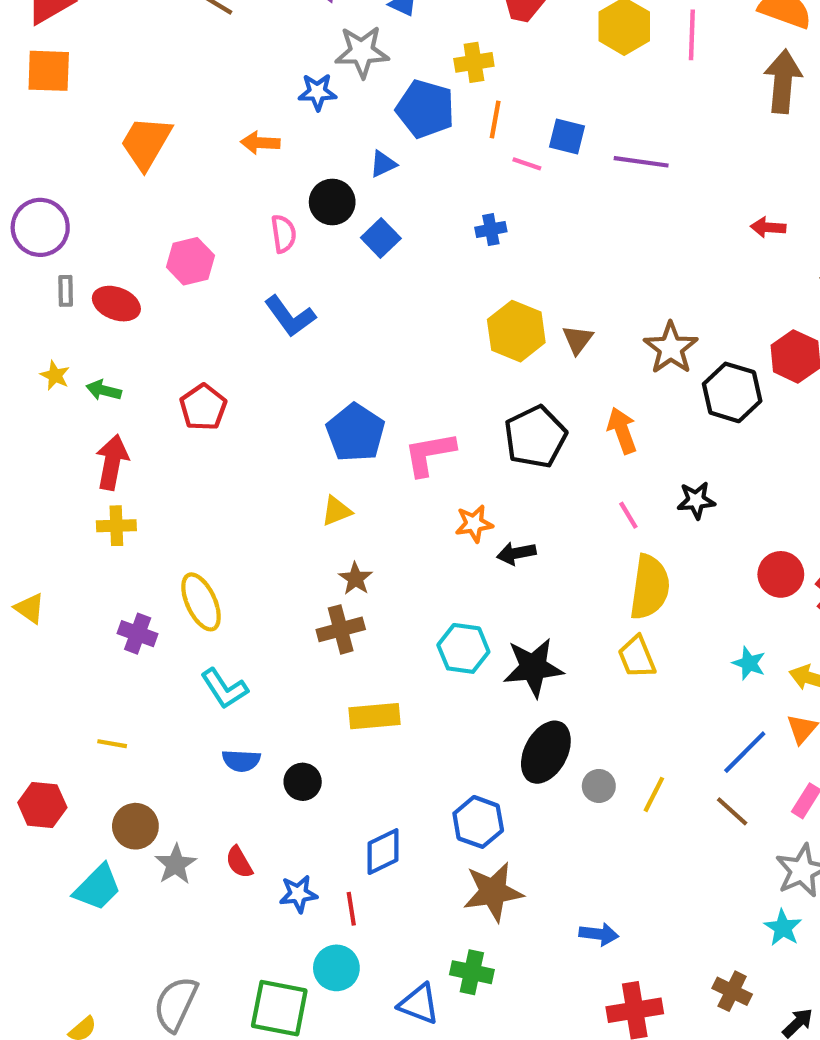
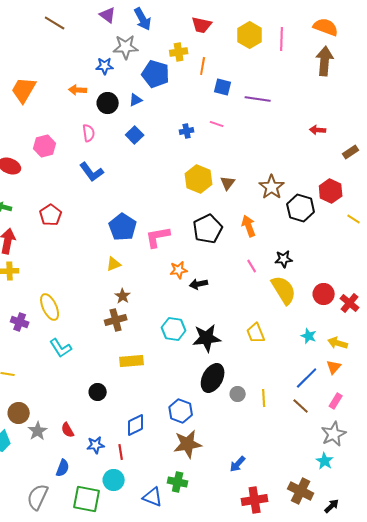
orange line: (495, 119) -> (203, 66), moved
pink line: (527, 164) -> (217, 124), moved
black circle: (332, 202) -> (108, 103), moved
yellow semicircle: (650, 587) -> (284, 290), moved, turned -40
blue semicircle: (241, 761) -> (63, 468), moved, turned -72
yellow line: (654, 794) -> (264, 398), turned -30
blue arrow: (599, 934) -> (238, 464), turned 126
brown cross: (732, 991) -> (301, 491), size x1.4

